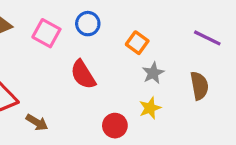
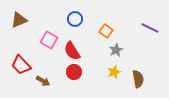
pink square: (46, 33) -> (49, 40), moved
brown semicircle: (199, 86) -> (138, 79), moved
red circle: (115, 126) -> (74, 72), moved

